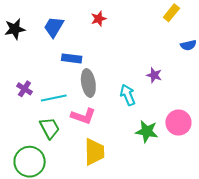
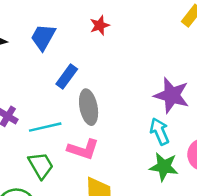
blue rectangle: (72, 58) -> (67, 77), turned -60
purple star: (154, 75) -> (172, 95), size x1.8
cyan arrow: (128, 95) -> (160, 131), moved

